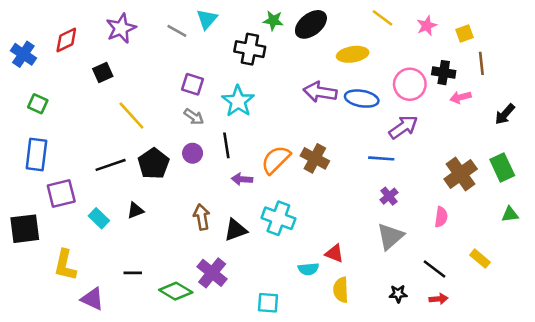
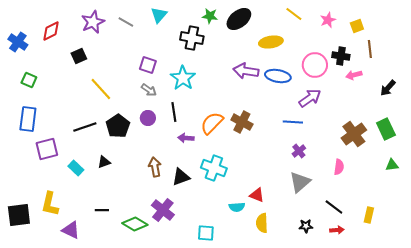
gray line: (177, 31) -> (126, 22), moved
black square: (25, 229) -> (19, 215), moved
yellow rectangle: (480, 259) -> (369, 215), moved, turned 63

